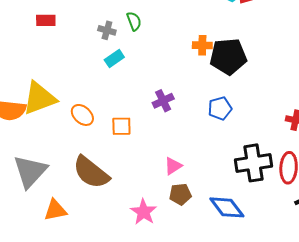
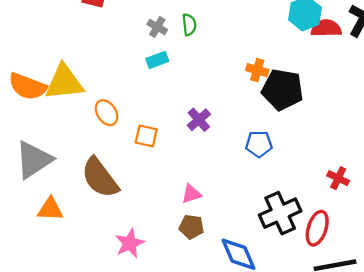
purple cross: (163, 101) -> (199, 120), turned -30
black cross: (253, 163) -> (280, 213), turned -30
pink star: (144, 212) -> (130, 243), moved

